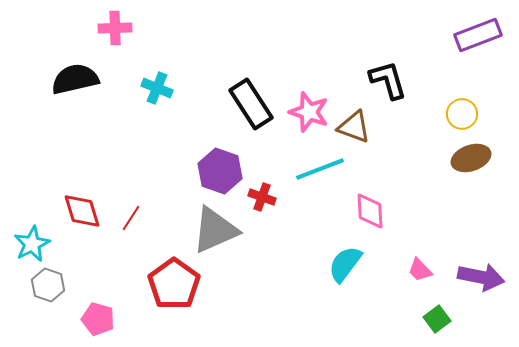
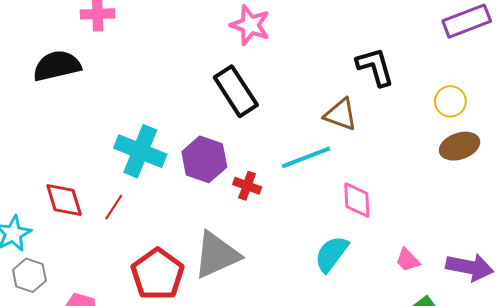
cyan cross: (157, 88) -> (140, 151), moved, size x1.6
pink star: (309, 112) -> (250, 25), moved
gray triangle: (215, 230) -> (217, 255), moved

